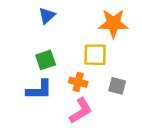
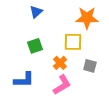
orange cross: (78, 82) -> (60, 63), turned 32
blue L-shape: (39, 90) -> (24, 80), moved

